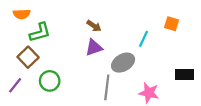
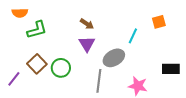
orange square: (172, 24) -> (159, 22), turned -32
purple triangle: (94, 47) -> (87, 44), turned -42
brown square: (28, 57) -> (37, 64), moved
green circle: (50, 81) -> (61, 68), moved

